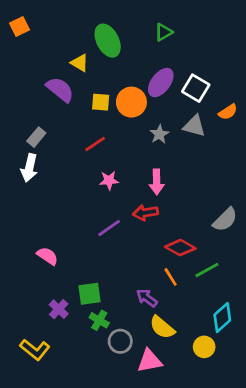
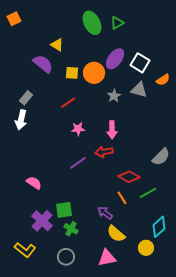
green ellipse: (108, 41) -> (92, 23), moved
purple cross: (59, 309) -> (42, 221), size x1.5
gray circle: (120, 341) -> (66, 257), moved

